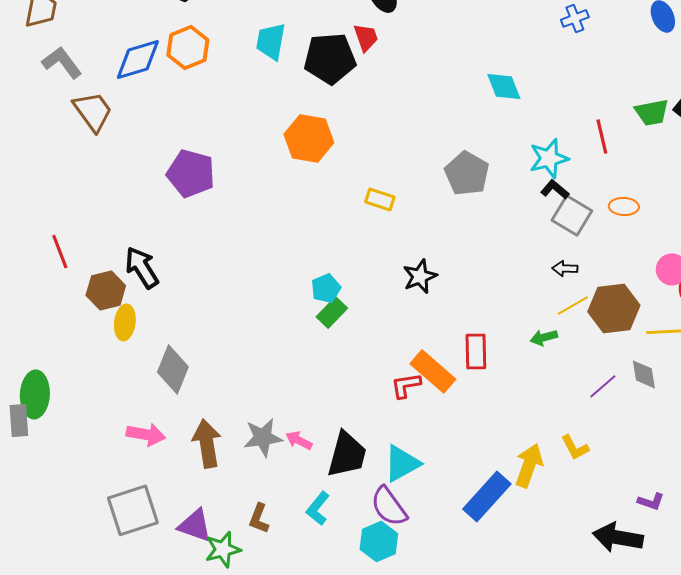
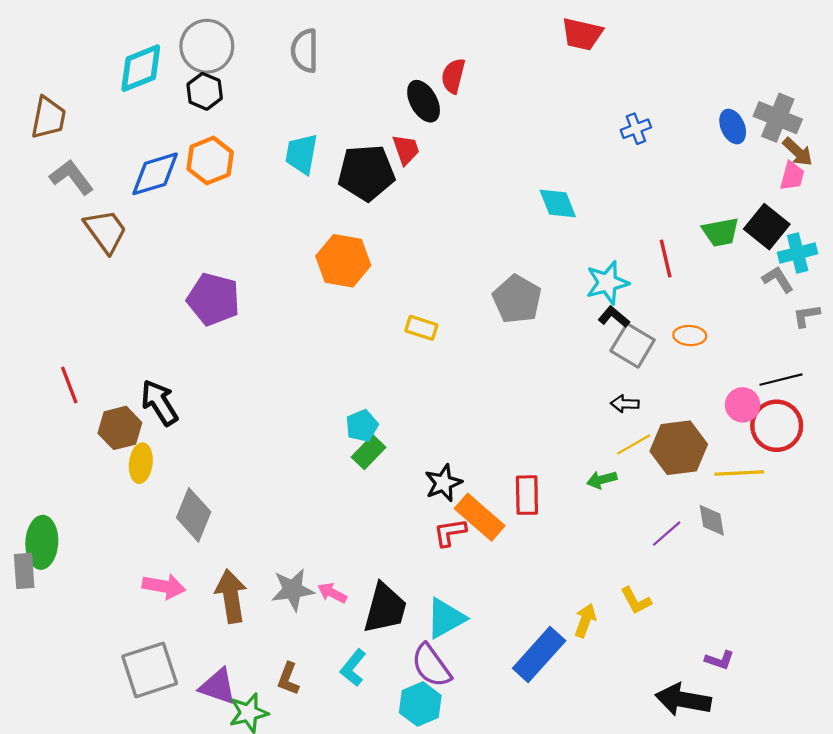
black star: (420, 276) -> (443, 483), moved
yellow arrow: (529, 465) -> (585, 620), size x0.7

